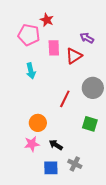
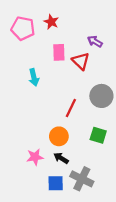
pink pentagon: (29, 35) -> (23, 28), moved
red triangle: (74, 56) -> (81, 61), turned -42
orange circle: (38, 123) -> (59, 136), moved
gray cross: (75, 164) -> (82, 179), size x1.5

